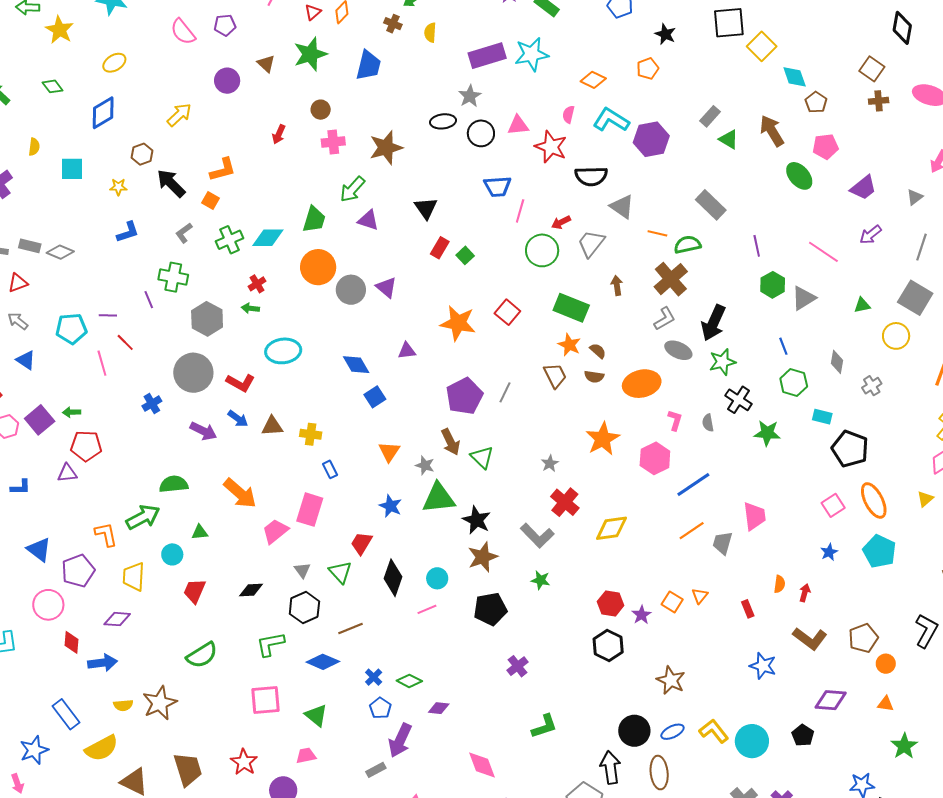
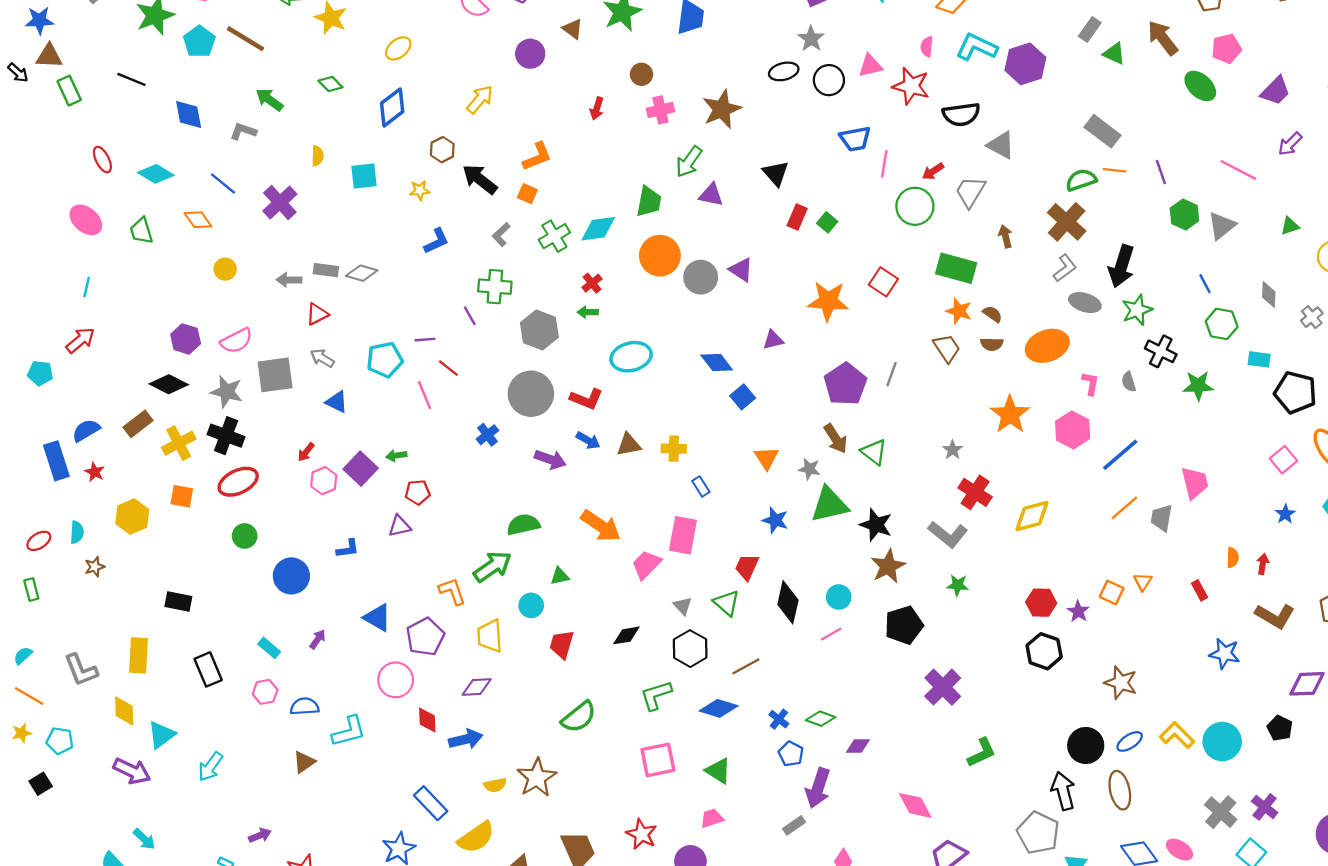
orange line: (657, 233) -> (1115, 170), moved
red pentagon: (86, 446) -> (418, 492), size x0.7
purple cross: (517, 666) -> (943, 687), size x1.5

